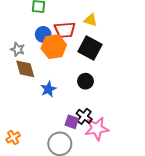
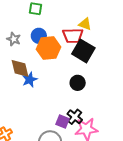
red trapezoid: (65, 30) -> (73, 36), moved
gray star: (18, 49) -> (14, 39), moved
blue star: (48, 89) -> (30, 80), moved

